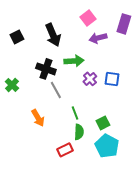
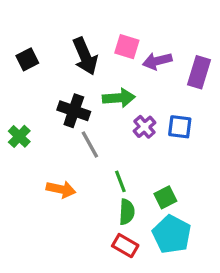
pink square: (88, 18) -> (127, 47), moved, turned -35
purple rectangle: (124, 24) -> (199, 72), moved
orange arrow: (38, 118) -> (61, 189), turned -48
red rectangle: (65, 150) -> (125, 246), moved, turned 56

